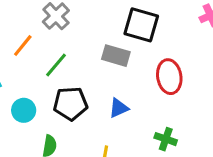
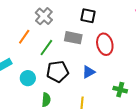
black square: (141, 25) -> (88, 16), moved, size x0.7
gray rectangle: (116, 56) -> (73, 38), moved
red ellipse: (169, 77) -> (105, 44), moved

